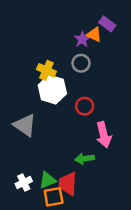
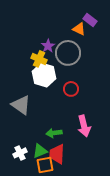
purple star: (82, 39) -> (48, 46), moved
gray circle: (81, 63) -> (68, 53), size x1.6
pink arrow: (104, 135) -> (84, 126), moved
green arrow: (85, 159) -> (54, 133), moved

